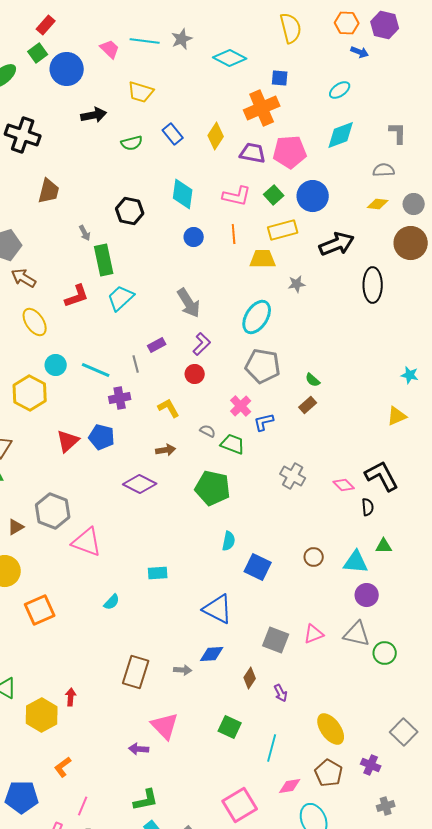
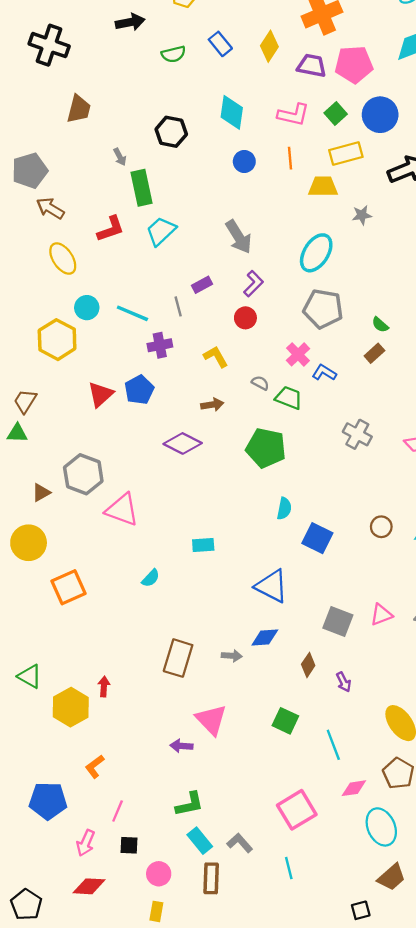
blue L-shape: (264, 422) -> (324, 373), turned 45
blue pentagon: (102, 437) -> (139, 390), turned 30
cyan line: (272, 748) -> (333, 745), turned -36

